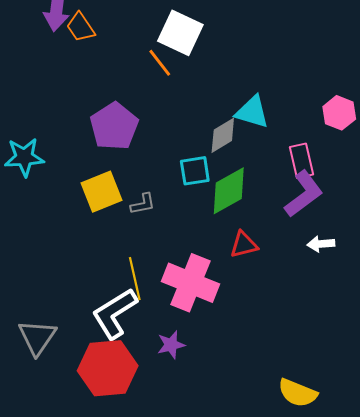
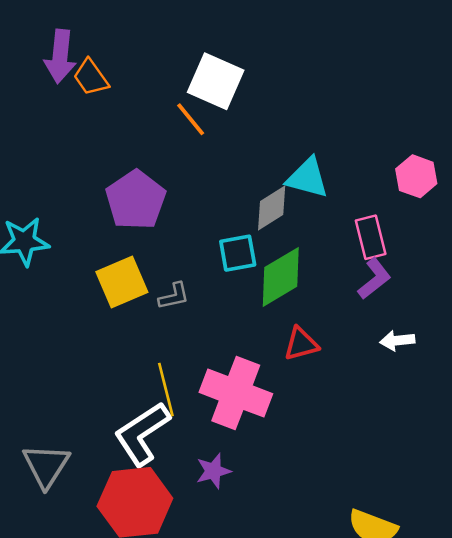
purple L-shape: (304, 194) -> (374, 279), size x0.7

